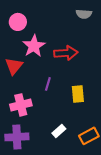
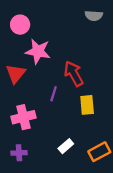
pink star: (34, 46) -> (38, 51), turned -30
red arrow: (66, 53) -> (74, 74), moved, turned -115
purple cross: (17, 137) -> (19, 153), size x0.6

